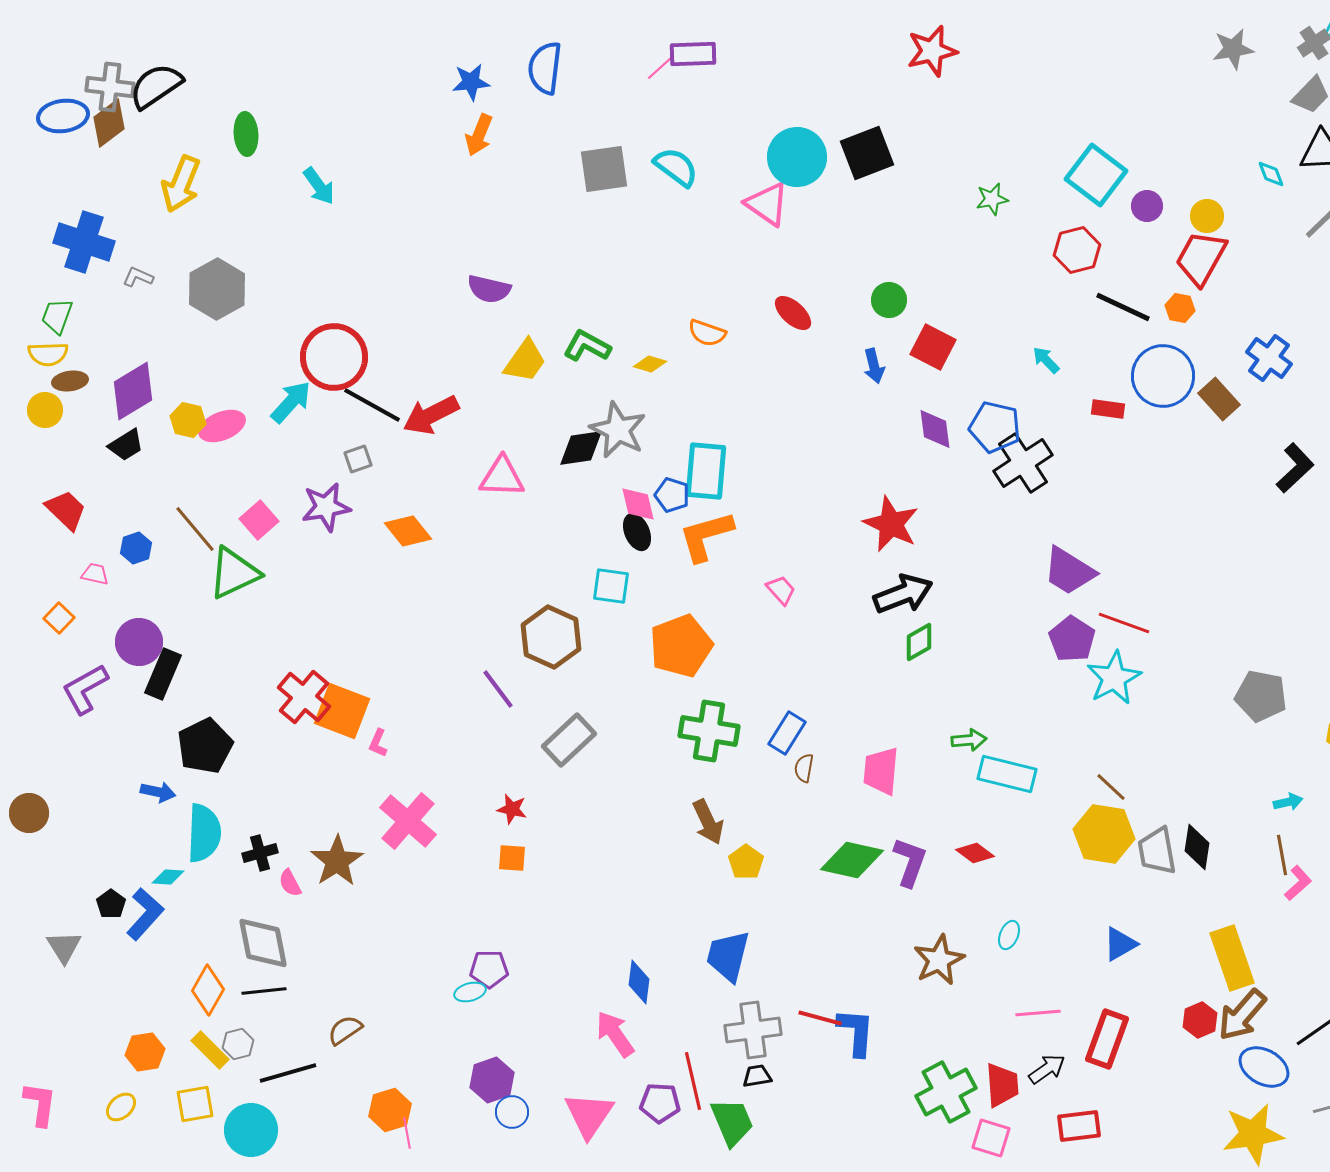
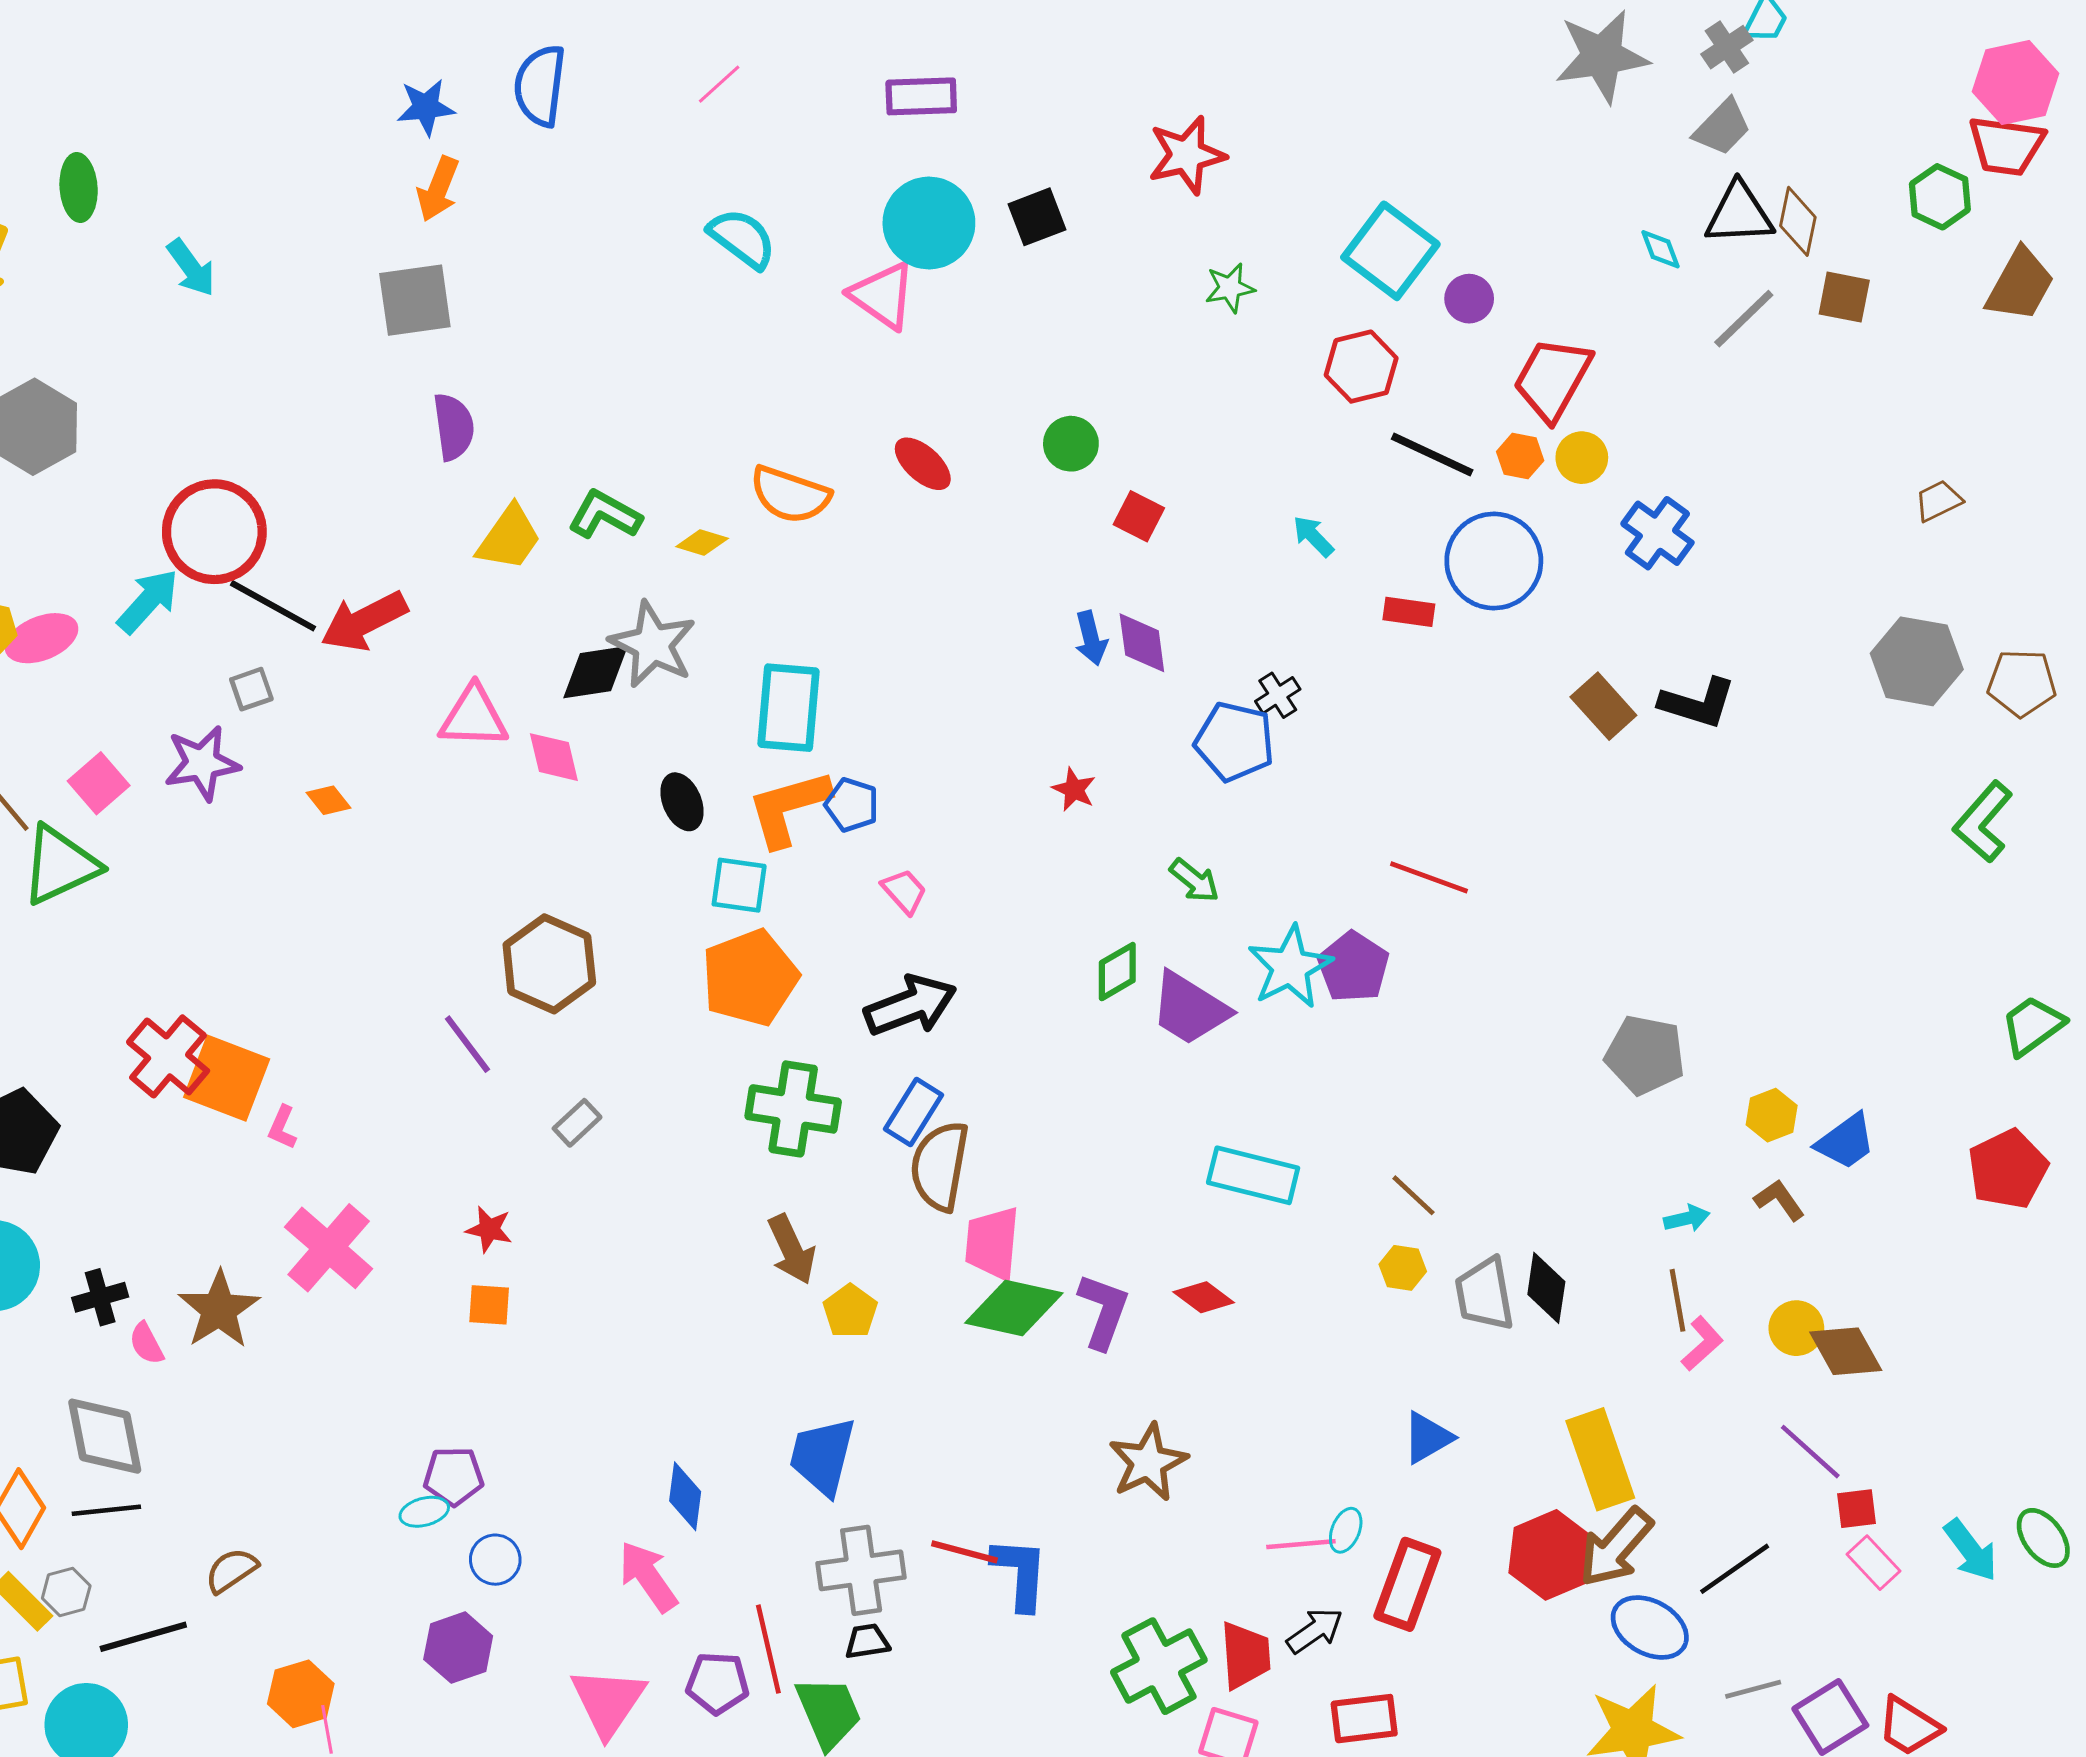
gray star: (1233, 49) -> (1602, 56), size x1.5
red star: (932, 51) -> (1187, 155), moved
purple rectangle: (693, 54) -> (921, 96), moved
black square: (867, 153) -> (1037, 217), size x0.7
gray square: (604, 169) -> (415, 300), moved
yellow circle: (1207, 216) -> (1582, 458), moved
purple semicircle: (489, 289) -> (454, 427), turned -111
orange semicircle: (707, 333) -> (790, 495), size x1.4
red square: (933, 347) -> (1139, 516), size x0.7
blue arrow: (874, 366) -> (1091, 638), moved
brown rectangle: (1219, 399) -> (1603, 706), moved
blue pentagon: (995, 427) -> (1235, 742), moved
black cross: (1023, 463) -> (1278, 695), size x0.5
black L-shape: (1295, 468) -> (1698, 703), turned 60
blue pentagon: (672, 495) -> (852, 805), moved
pink diamond: (638, 504) -> (554, 757), moved
red star: (891, 524) -> (1074, 789), size x0.5
orange diamond: (408, 531) -> (329, 800), size x0.6
purple trapezoid: (1069, 571) -> (1190, 1009), moved
cyan square: (611, 586) -> (739, 885), moved
black arrow: (903, 594) -> (910, 1006), moved
red line: (1124, 623) -> (1429, 877), moved
cyan star: (1114, 678) -> (1290, 967), moved
gray rectangle: (569, 740) -> (577, 1123), size x0.6
green arrow: (969, 740) -> (1194, 880), moved, turned 44
brown semicircle: (804, 768) -> (940, 1166), size x2.0
pink trapezoid: (881, 771) -> (992, 1243), moved
yellow hexagon: (1104, 834) -> (1403, 1268), size x0.5
cyan ellipse: (1009, 935) -> (1346, 1530), moved
red hexagon: (1200, 1020) -> (1551, 1555), size x1.6
blue circle: (512, 1112) -> (495, 1560), moved

